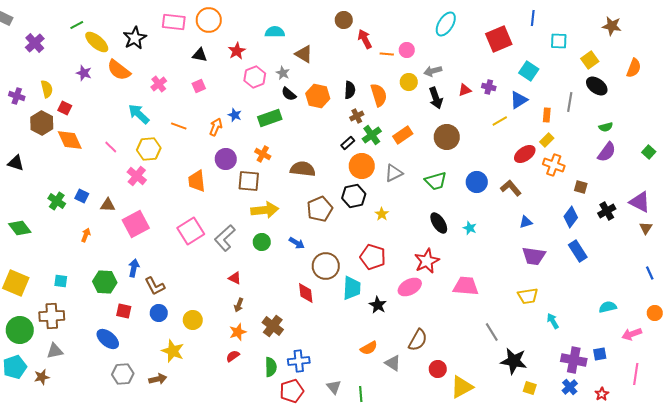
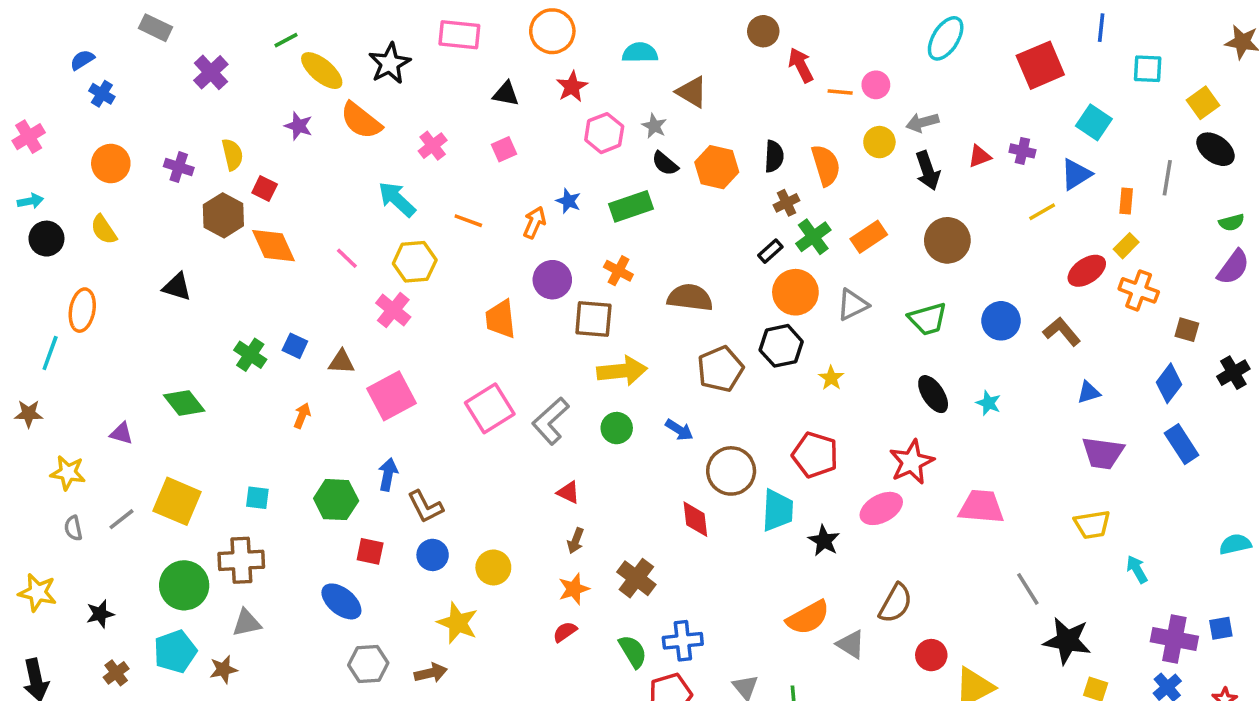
orange circle: (209, 20) -> (552, 31), moved
orange semicircle: (369, 348) -> (808, 618), size x1.4
green semicircle: (271, 367) -> (633, 651), turned -30

